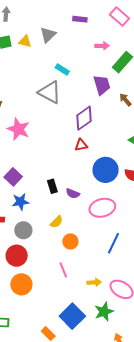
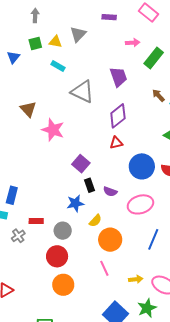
cyan rectangle: (62, 70) -> (58, 66), moved
purple trapezoid: (102, 85) -> (118, 77), moved
purple square: (13, 177) -> (81, 164), moved
blue star: (20, 202) -> (75, 203), moved
orange circle: (70, 241) -> (110, 240), size x1.5

